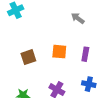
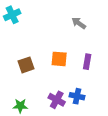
blue cross: (89, 84) -> (77, 96), moved

